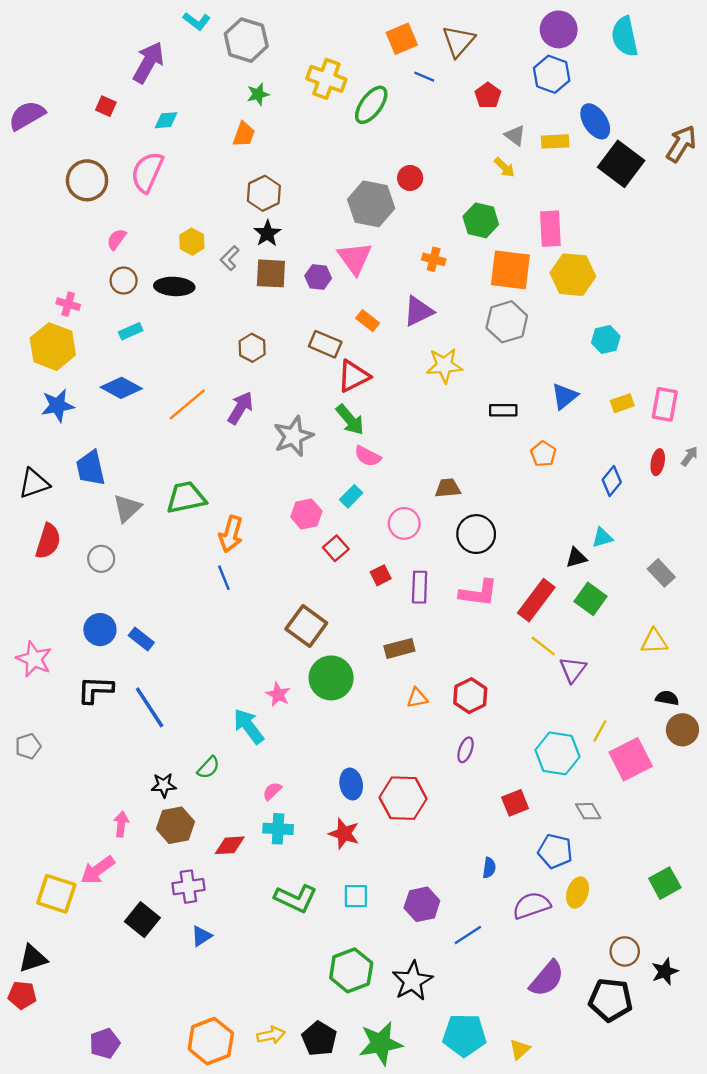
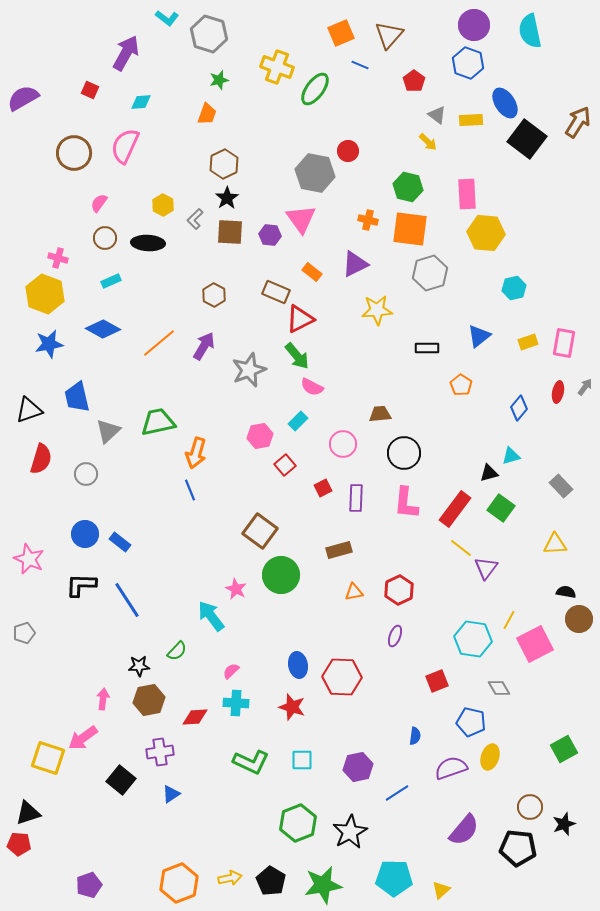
orange square: (510, 270) -> (410, 229), moved
pink L-shape: (478, 593) -> (406, 503), turned 88

